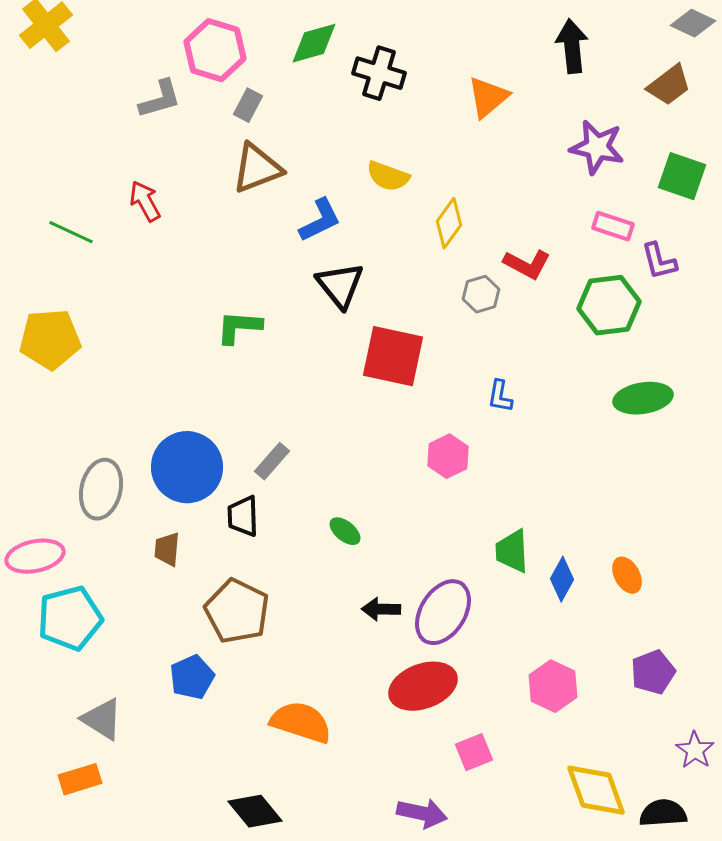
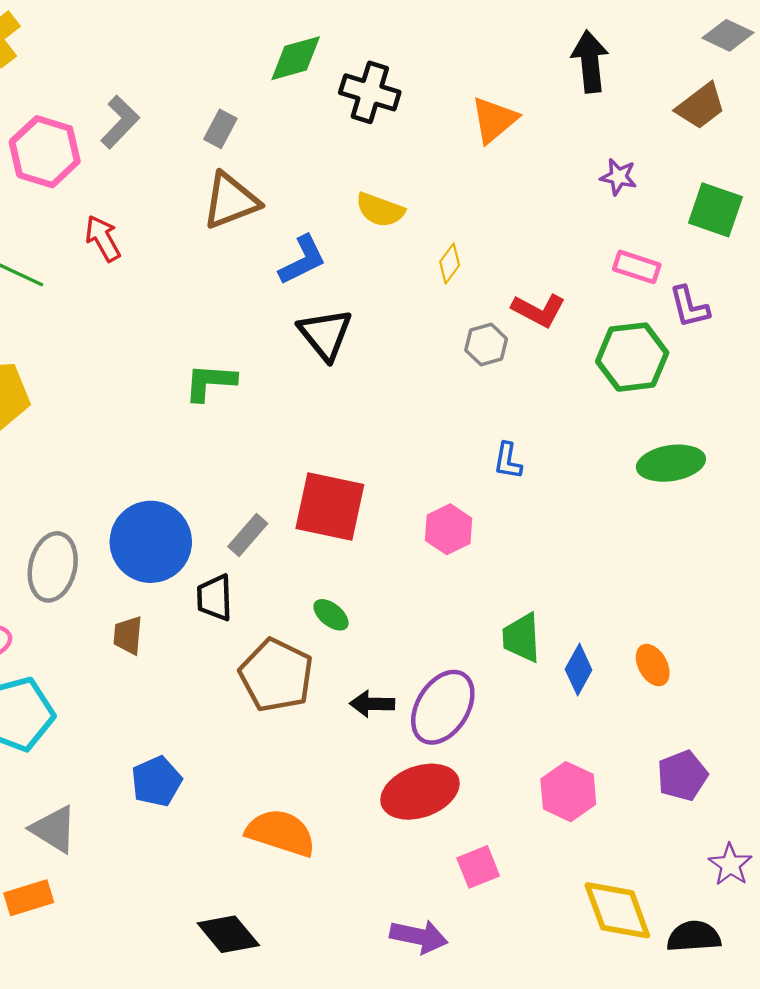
pink hexagon: (215, 50) -> (45, 152), moved
gray L-shape: (160, 99) -> (120, 122), turned -30
purple star: (597, 147) -> (618, 177), size x0.6
yellow diamond: (449, 223) -> (450, 263), size x0.7
red square: (393, 356) -> (330, 506), moved
brown pentagon: (237, 611) -> (276, 675), moved

